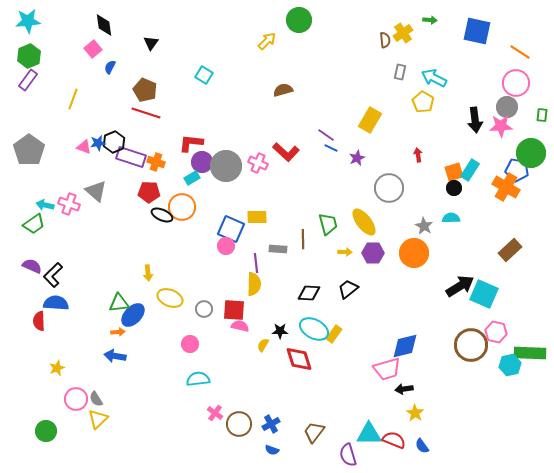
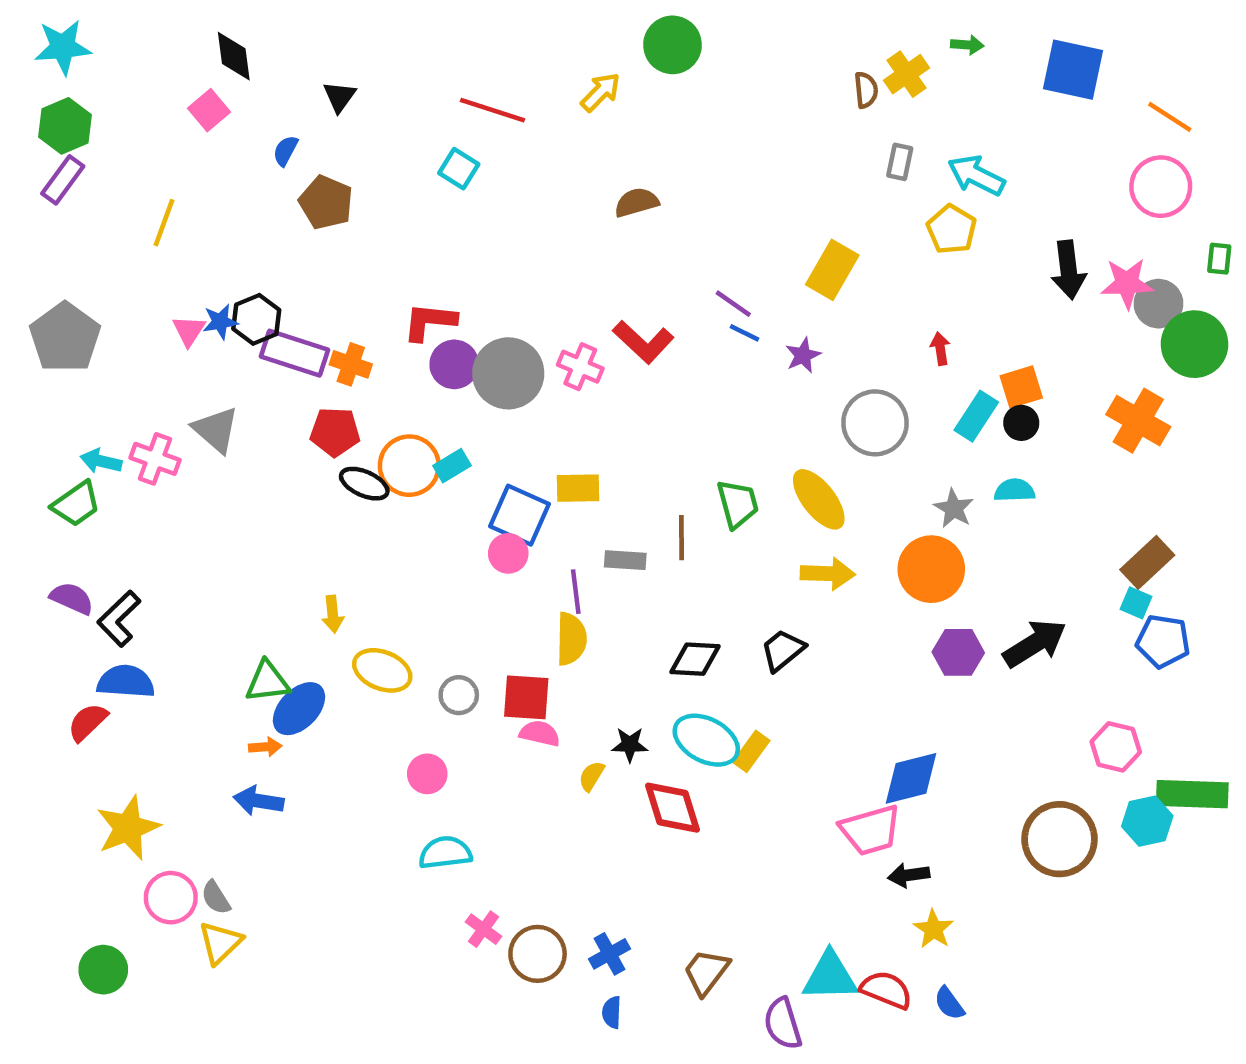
blue semicircle: (110, 67) -> (286, 151), moved
gray circle: (507, 107) -> (1158, 304), moved
red line: (146, 113) -> (492, 110), moved
pink triangle: (84, 147) -> (189, 331), turned 42
cyan rectangle: (470, 170) -> (976, 416), moved
blue pentagon: (517, 170) -> (1163, 641), moved
cyan rectangle: (192, 178) -> (452, 466), moved
yellow arrow: (345, 252) -> (828, 574), moved, size x1.6
purple hexagon: (373, 253) -> (958, 652), moved
cyan square: (484, 294) -> (1136, 603), moved, size x0.5
red semicircle: (39, 321) -> (88, 722), turned 48
brown circle: (471, 345) -> (1060, 839), moved
yellow star: (57, 368) -> (128, 828), size x1.8
blue semicircle: (272, 450) -> (612, 1012), turned 72

